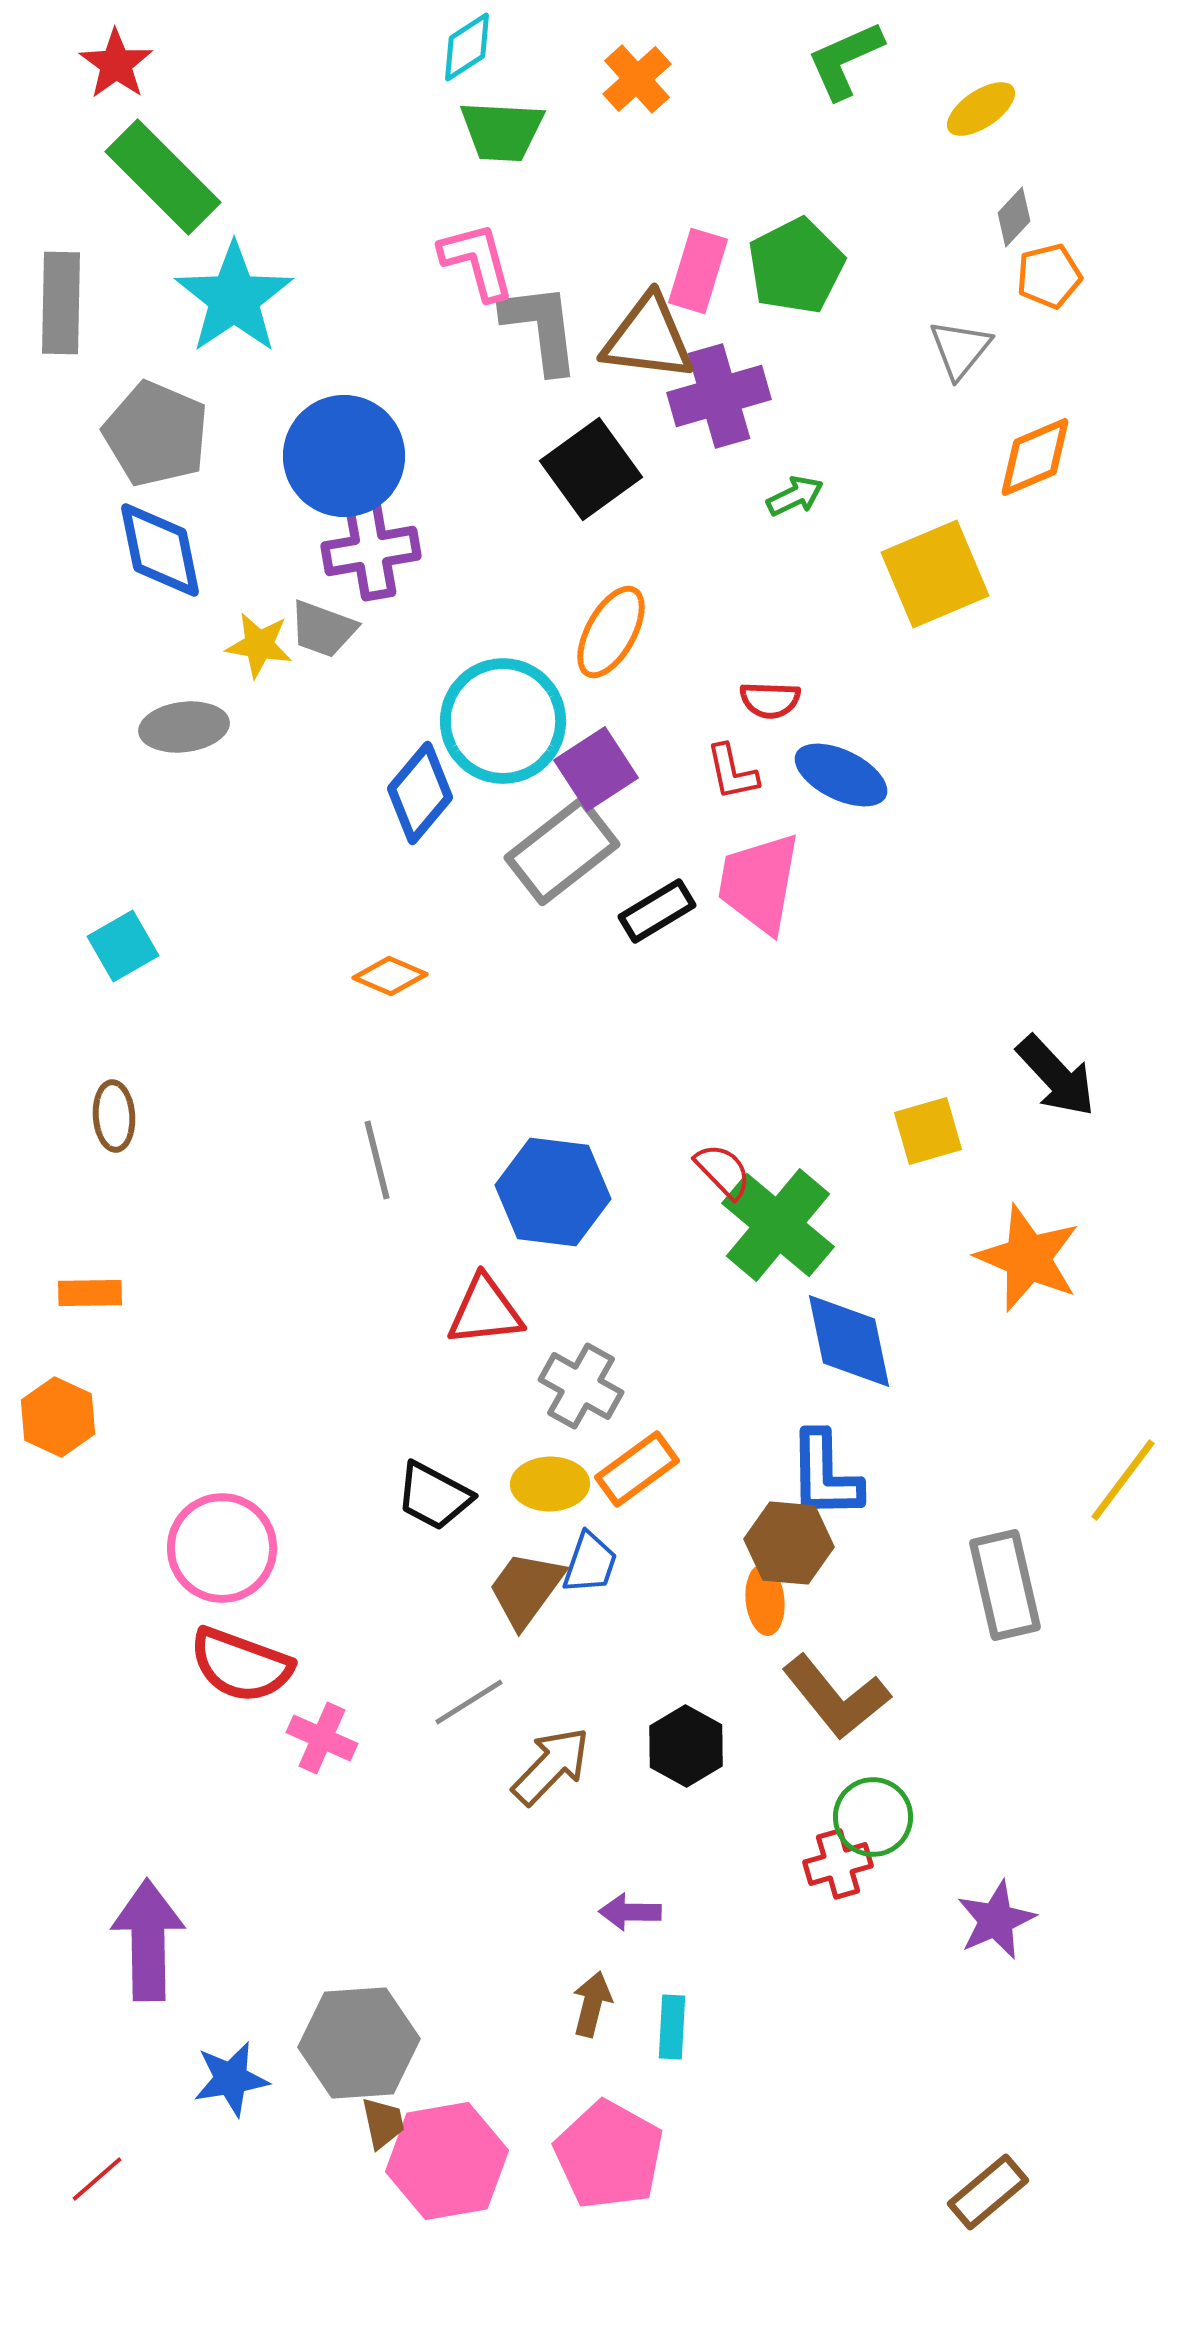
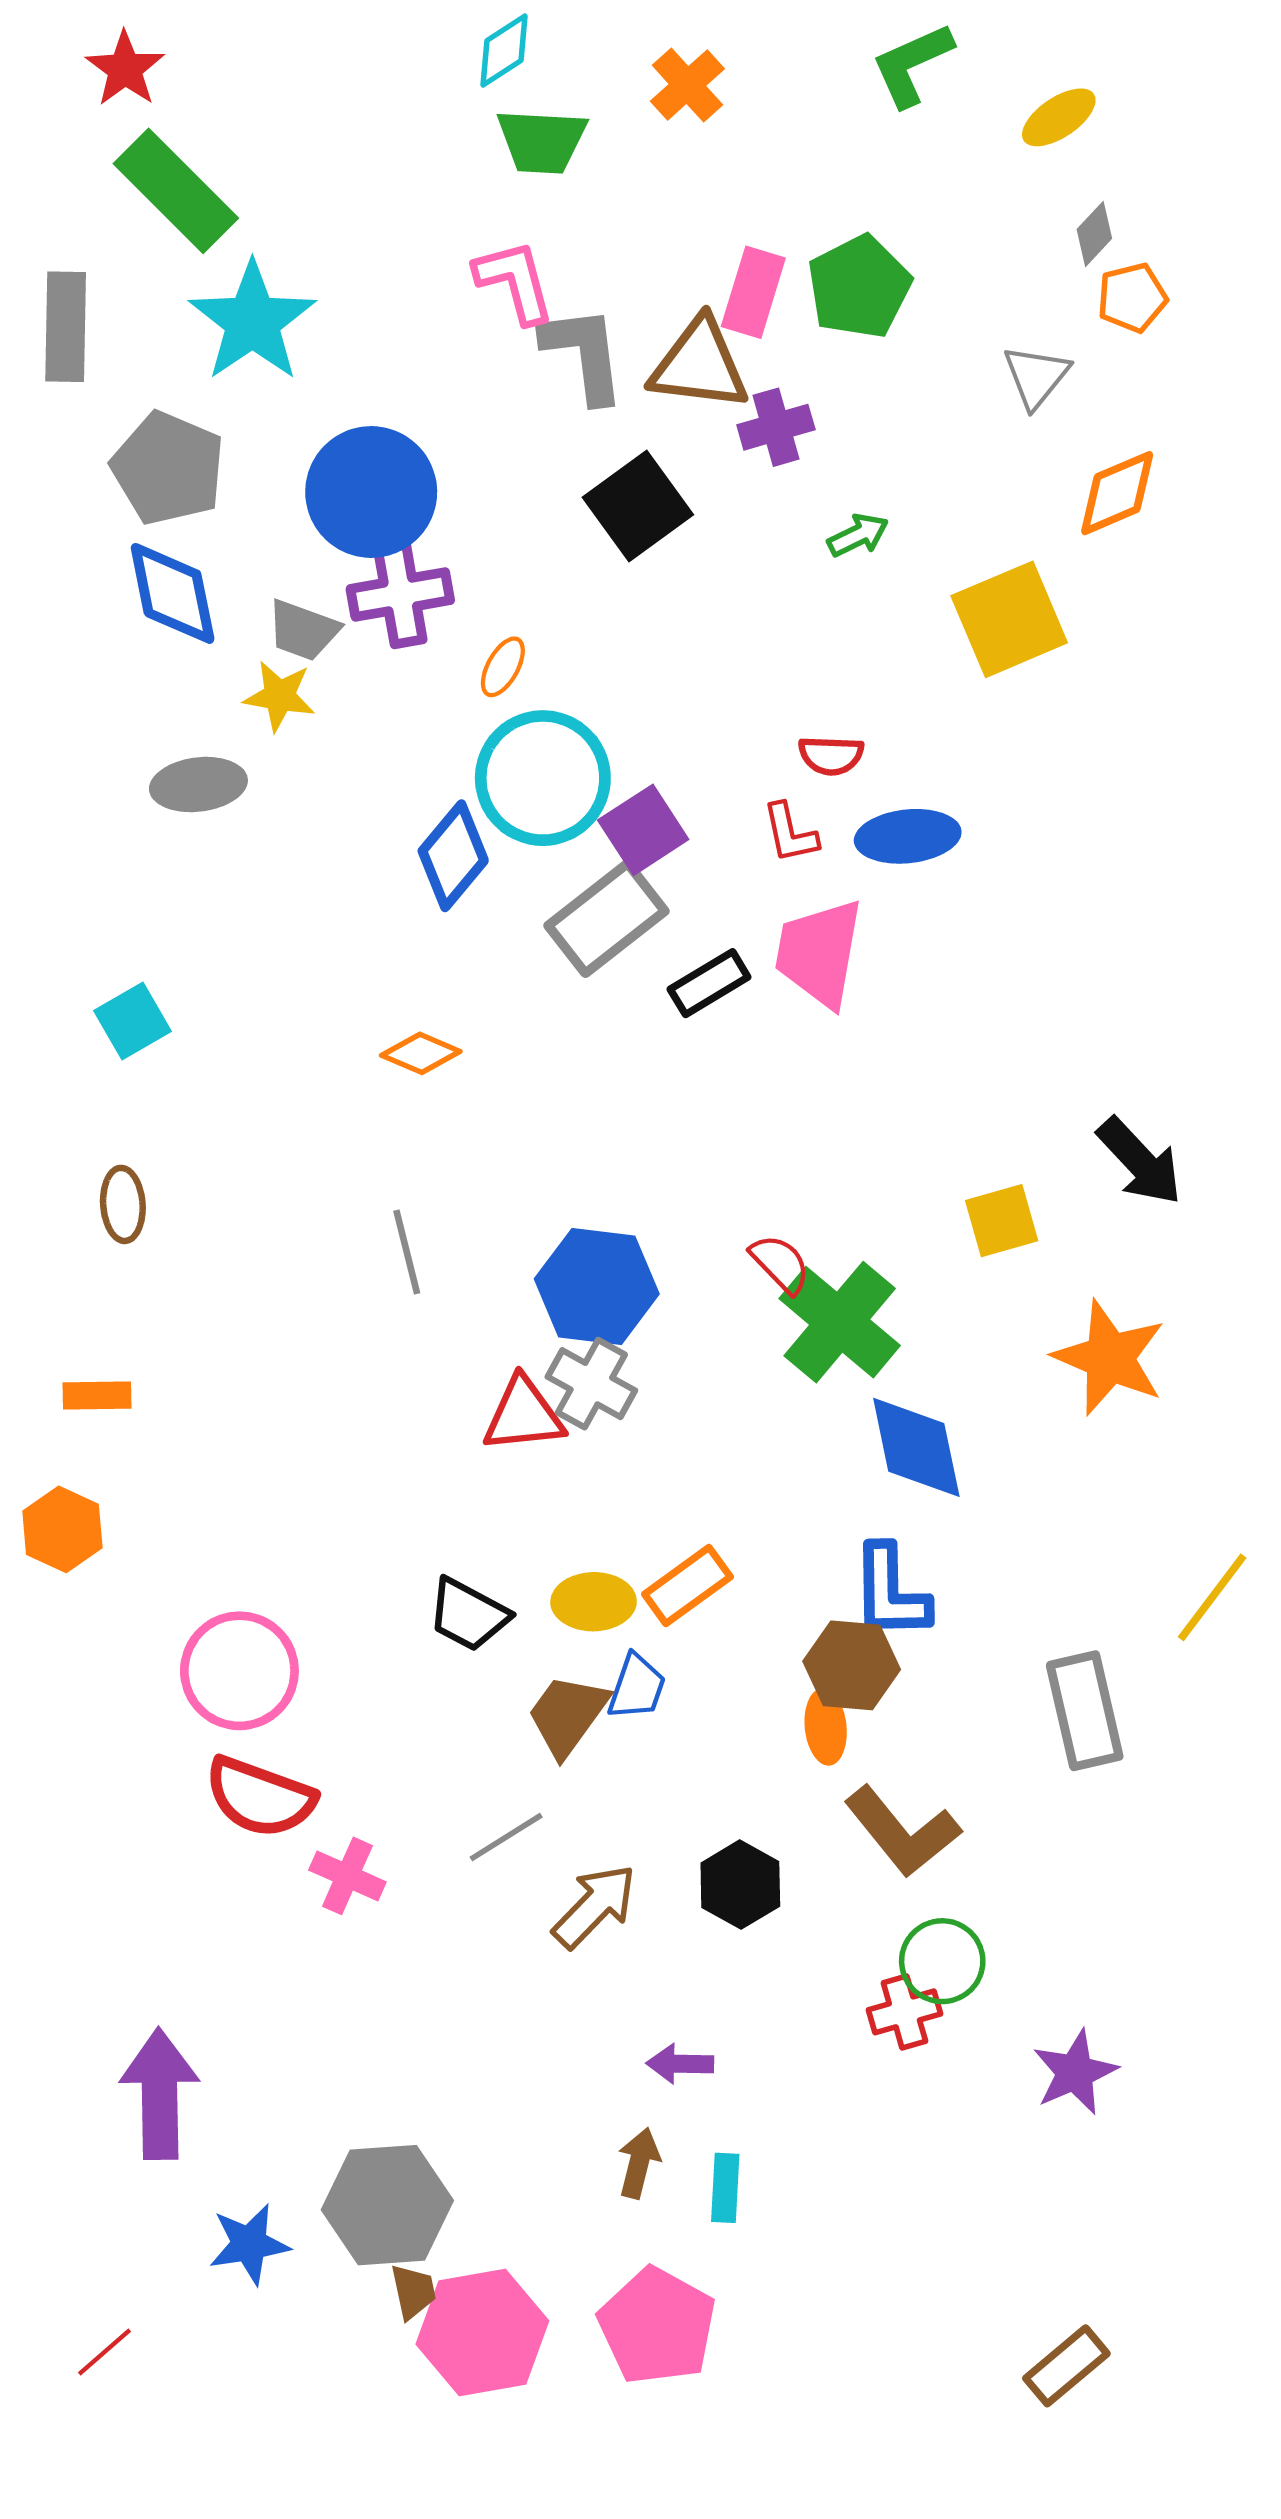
purple cross: (719, 396) -> (776, 427), size x0.7
gray trapezoid: (323, 629) -> (303, 630), moved
orange ellipse: (611, 632) -> (503, 667), moved, size x0.6
blue ellipse: (841, 775) -> (908, 836), turned -32
gray cross: (581, 1386) -> (591, 1384), moved

